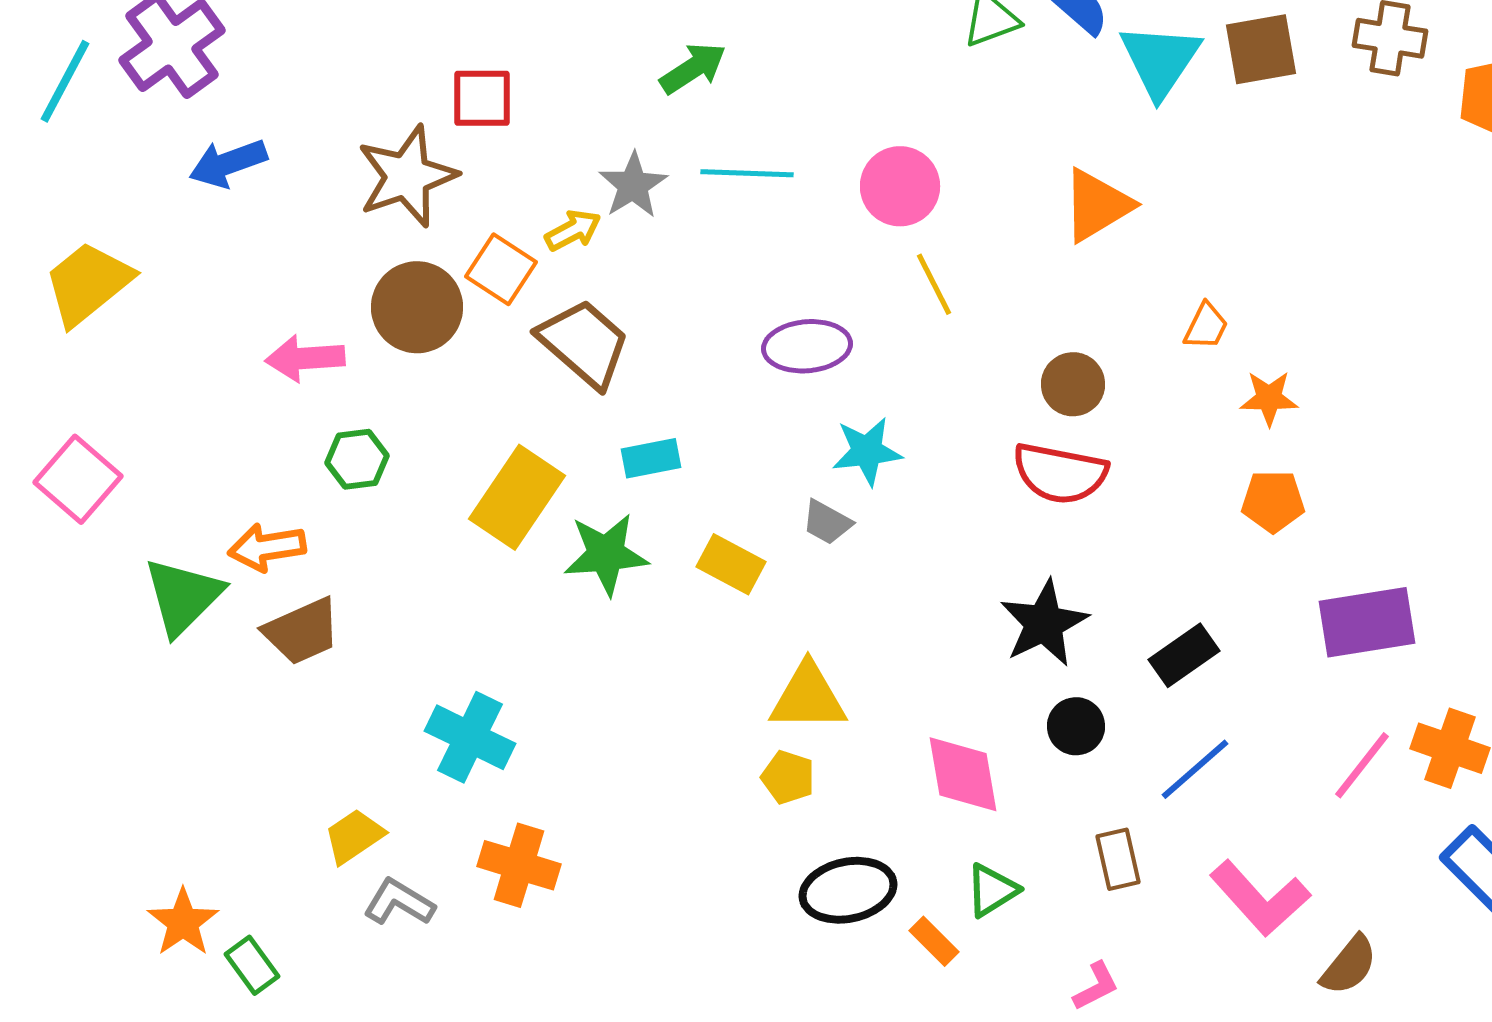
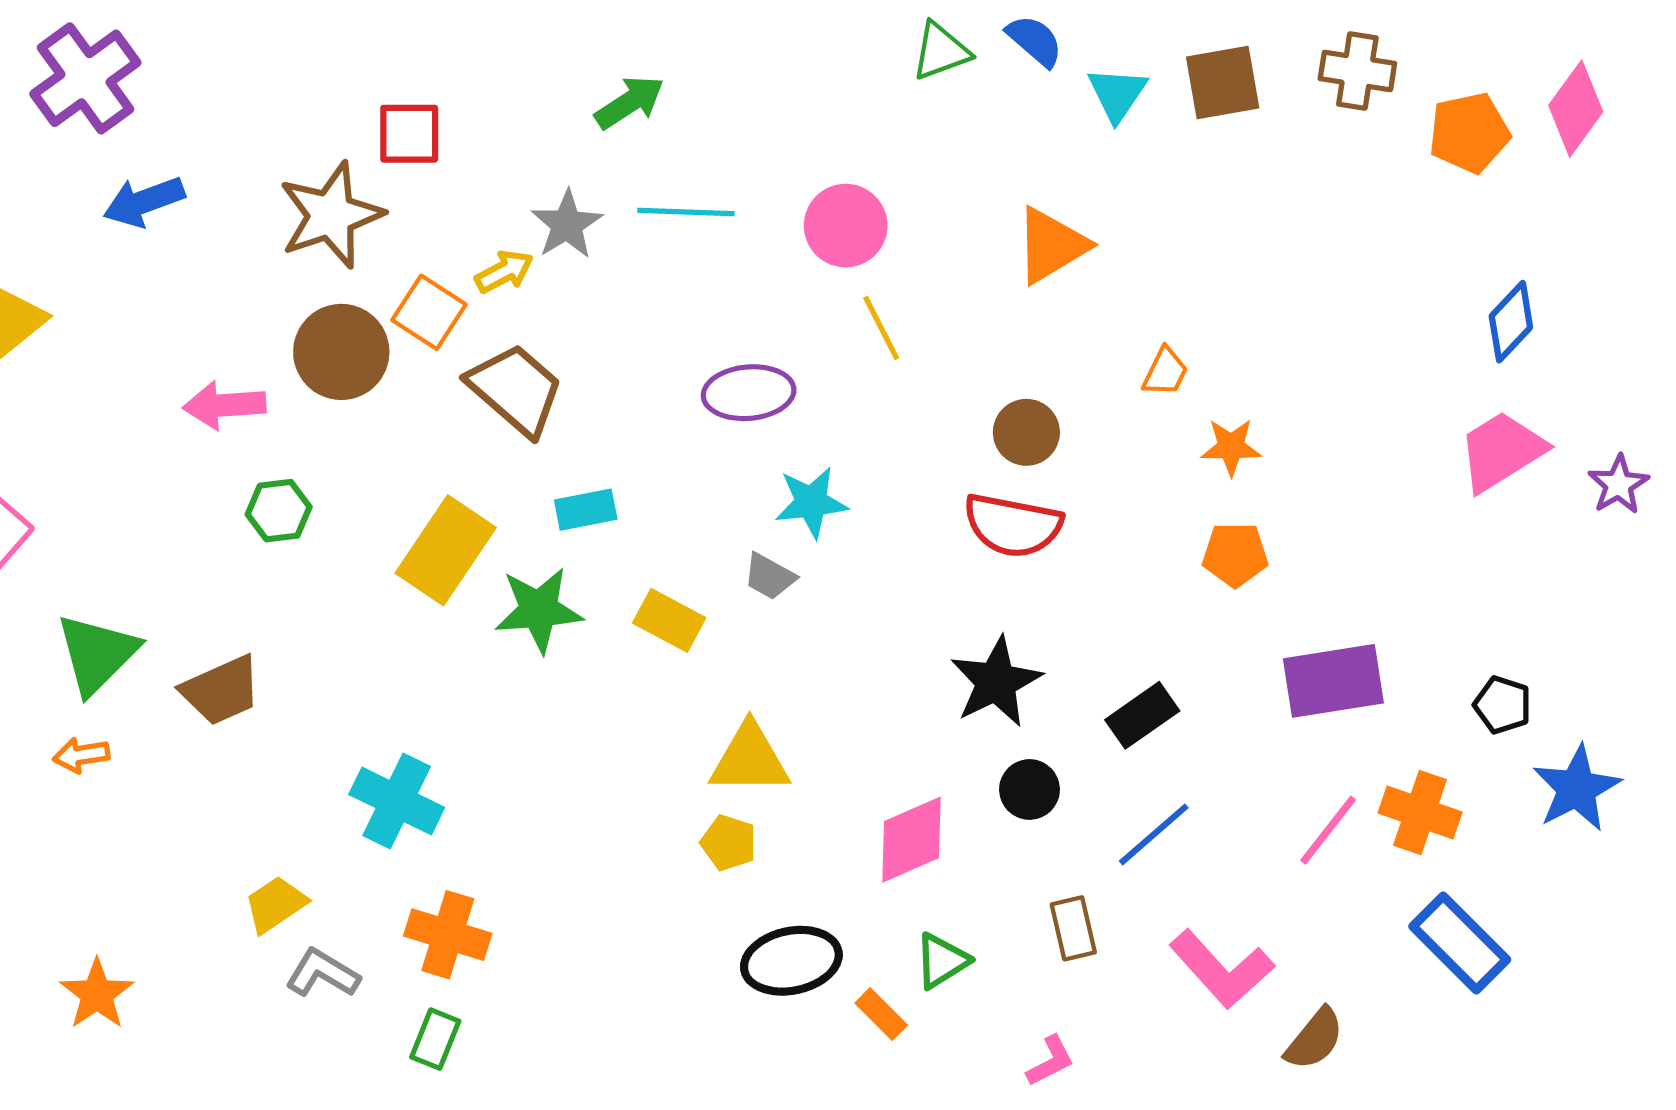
cyan triangle: (1160, 60) -> (1117, 94), size x0.7
orange arrow: (267, 547) -> (81, 755), moved, size x0.7
pink diamond: (963, 774) -> (911, 840), turned 76
green rectangle: (252, 965) -> (435, 1039), moved, turned 58

